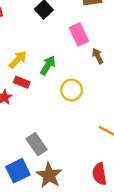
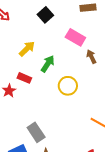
pink rectangle: (79, 34) -> (75, 37), turned -36
yellow arrow: (18, 60) -> (27, 49), moved

